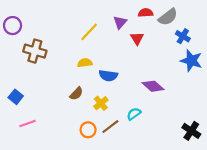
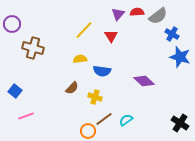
purple triangle: (120, 22) -> (118, 14), moved
red triangle: (137, 38) -> (111, 36), moved
yellow cross: (101, 103) -> (95, 97), turned -32
cyan semicircle: (134, 114) -> (126, 120), moved
orange circle: (88, 130) -> (88, 131), moved

